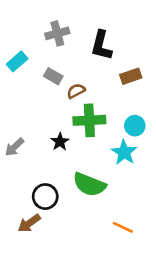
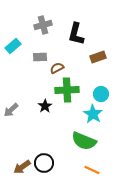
gray rectangle: (53, 76) -> (40, 57), turned -32
green semicircle: (89, 184) -> (84, 141), moved
black circle: (45, 197) -> (44, 163), moved

